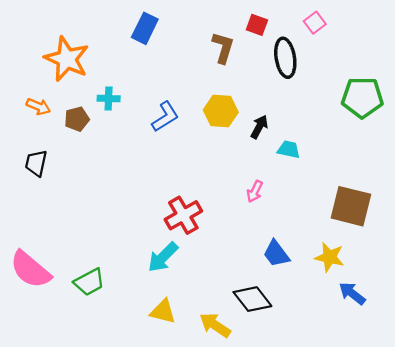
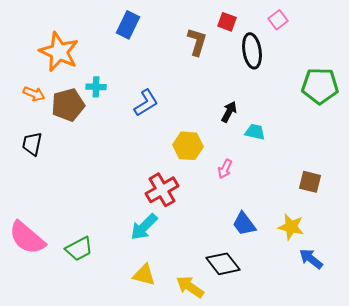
yellow hexagon: (221, 111) -> (188, 146), moved
brown pentagon: (77, 119) -> (68, 105), size x1.5
brown square: (351, 206) -> (310, 182), size x0.6

